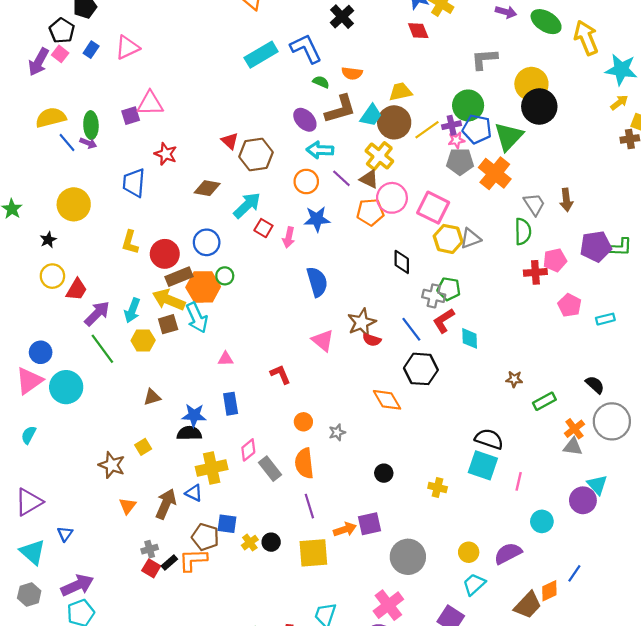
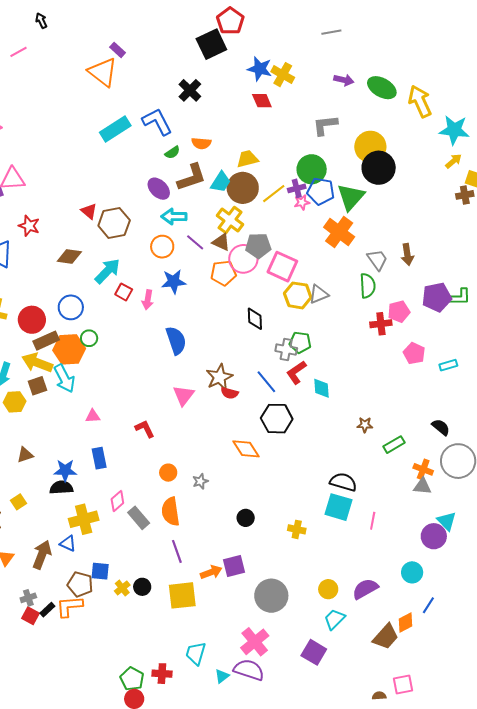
green semicircle: (321, 82) -> (172, 152), turned 126
gray pentagon: (460, 162) -> (258, 246), moved
pink triangle: (323, 340) -> (184, 395), turned 30
orange cross: (574, 429) -> (423, 469), turned -30
cyan circle: (542, 521) -> (412, 572), moved

